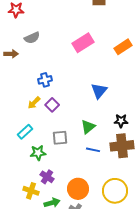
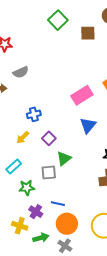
pink rectangle: (83, 43) -> (82, 95), moved
purple square: (52, 105) -> (49, 138), moved
green triangle: (88, 127) -> (64, 159), moved
blue line: (93, 150) -> (58, 204), moved

